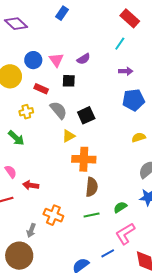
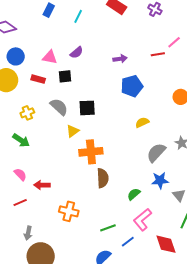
cyan line: (120, 44) -> (78, 16), moved
blue circle: (33, 60) -> (16, 56), moved
pink triangle: (56, 60) -> (50, 57), turned -35
red rectangle: (41, 89) -> (38, 79), moved
black square: (86, 115) -> (87, 108), turned 30
green line: (92, 215) -> (108, 228), moved
gray arrow: (31, 230) -> (28, 233), moved

